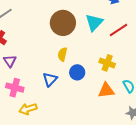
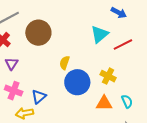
brown circle: (63, 23) -> (38, 33), moved
blue circle: (77, 72) -> (77, 82), size x1.6
blue triangle: (50, 79) -> (39, 97), moved

